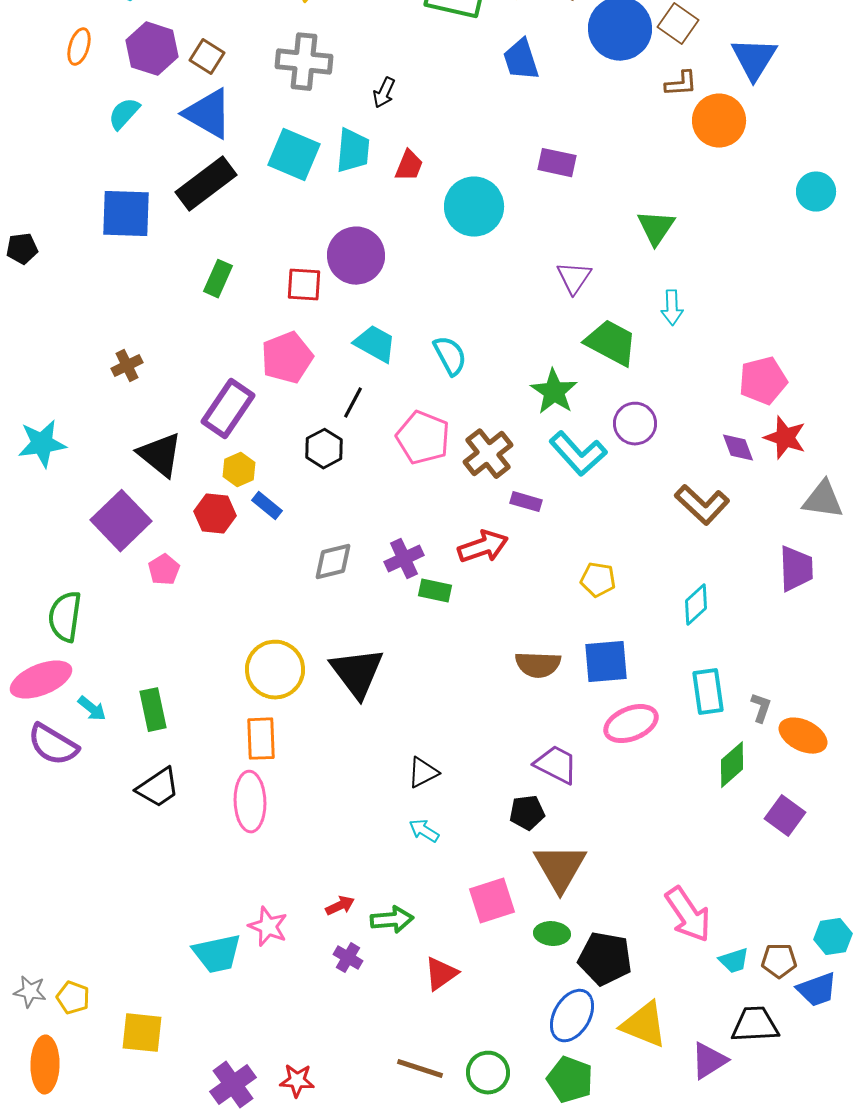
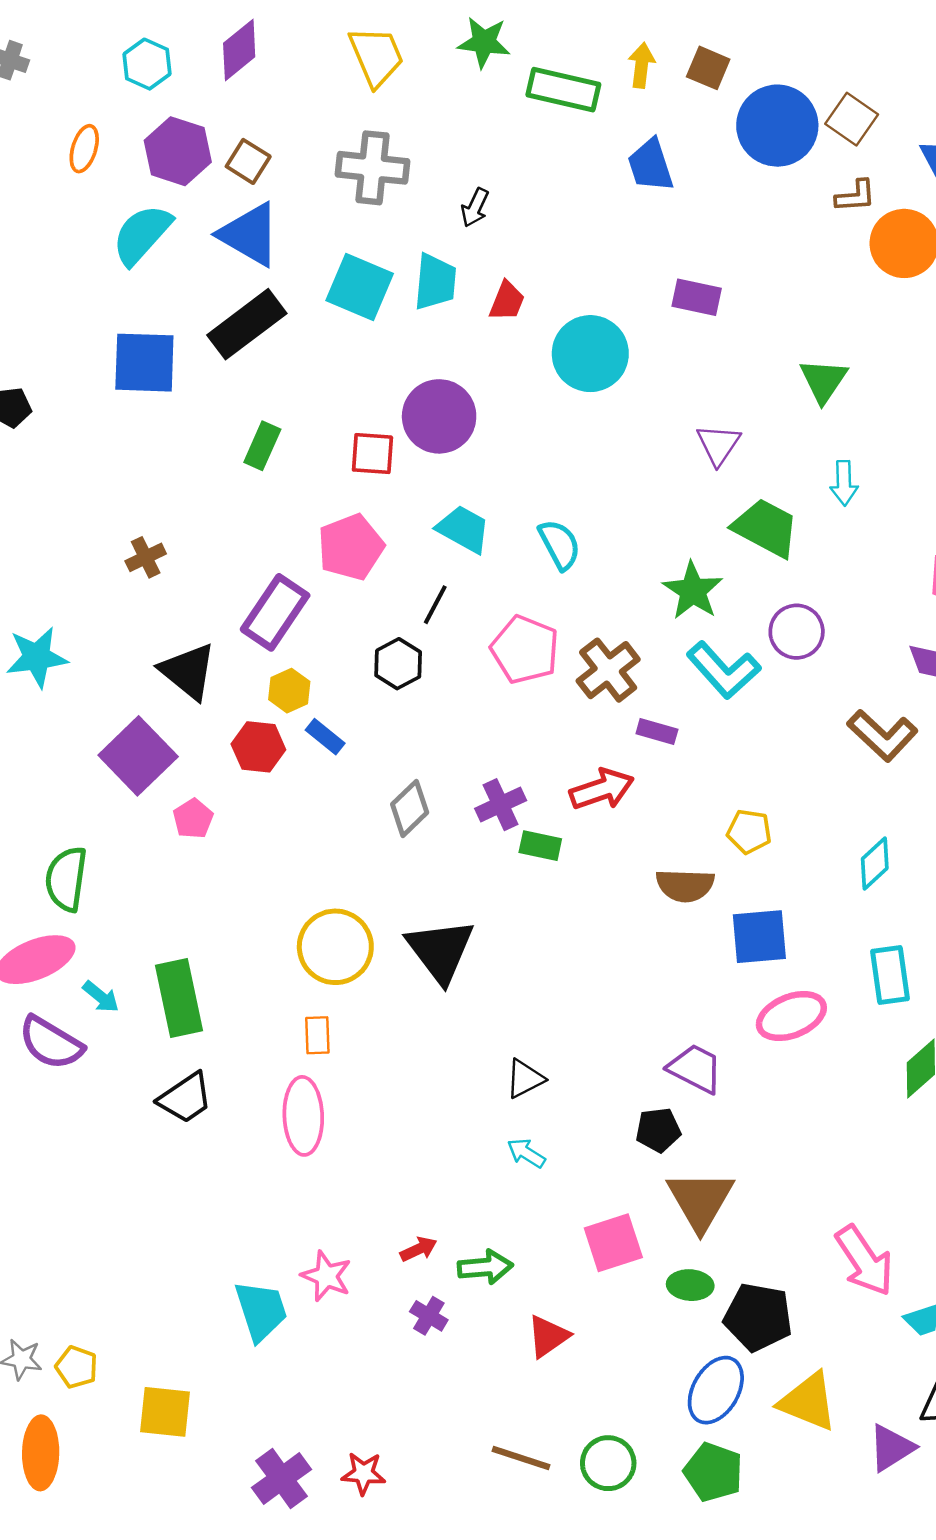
cyan semicircle: (124, 114) -> (142, 234), size x1.5
gray diamond: (333, 562) -> (410, 808), turned -30
brown semicircle: (538, 665) -> (685, 885), moved
green rectangle: (153, 710) -> (179, 998), size x1.4
orange rectangle: (261, 739) -> (317, 1035), size x0.7
cyan trapezoid: (217, 954) -> (261, 1311), turned -96

